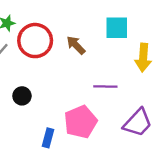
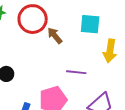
red circle: (35, 41) -> (33, 19), moved

